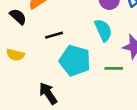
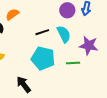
black line: (54, 35) -> (42, 32), moved

